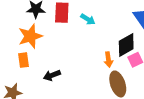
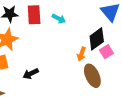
orange arrow: (108, 60) -> (81, 54), turned 32

